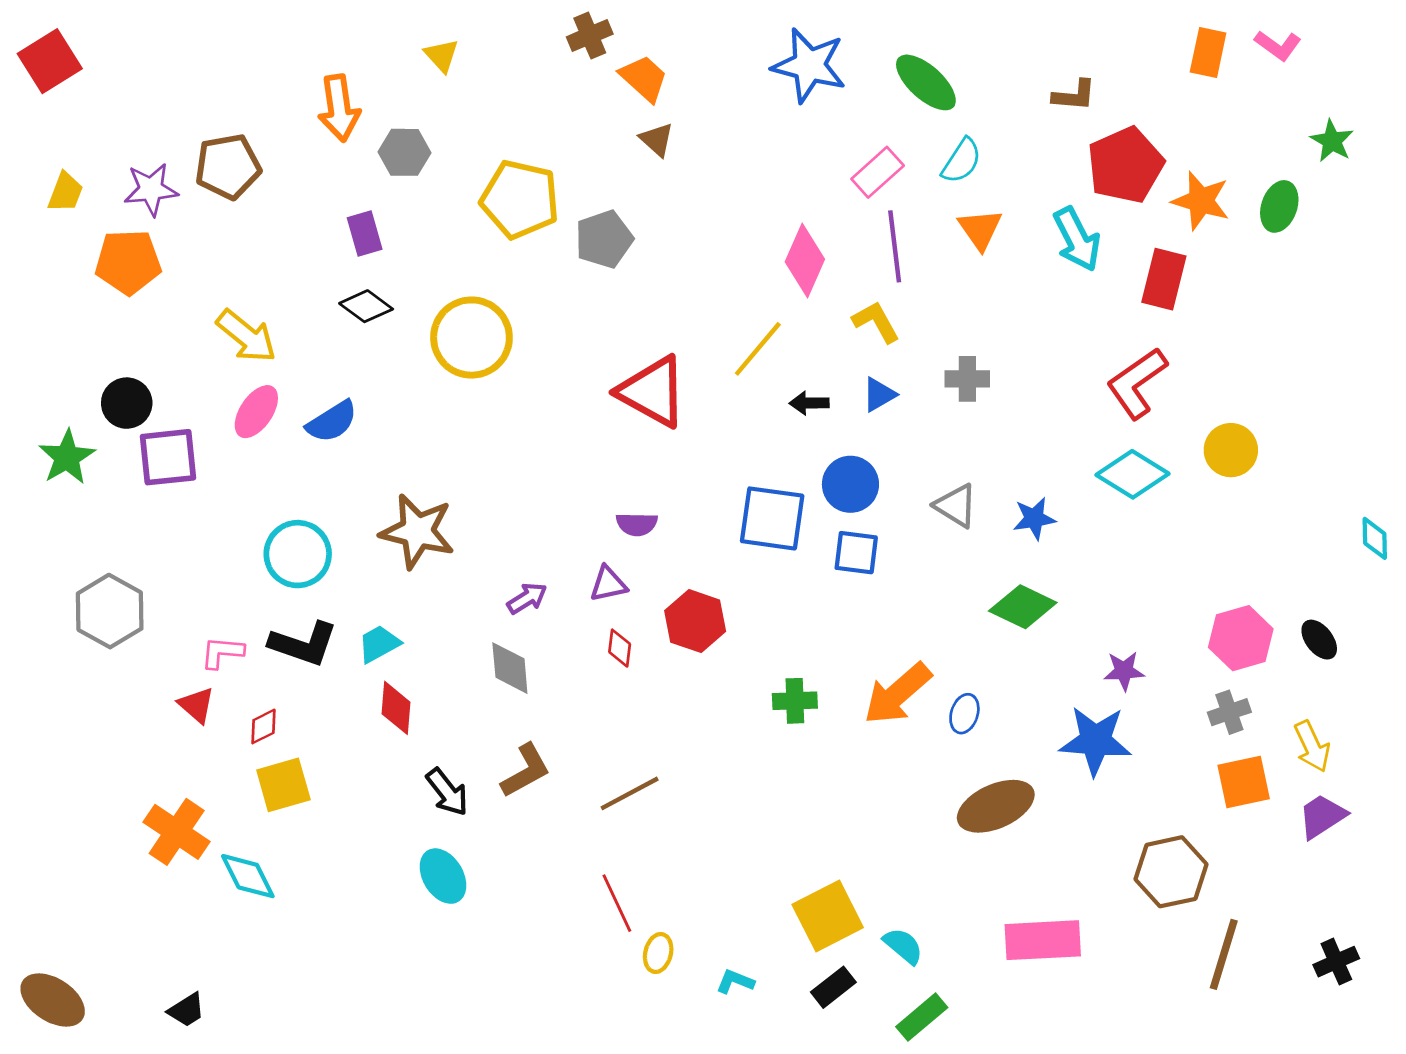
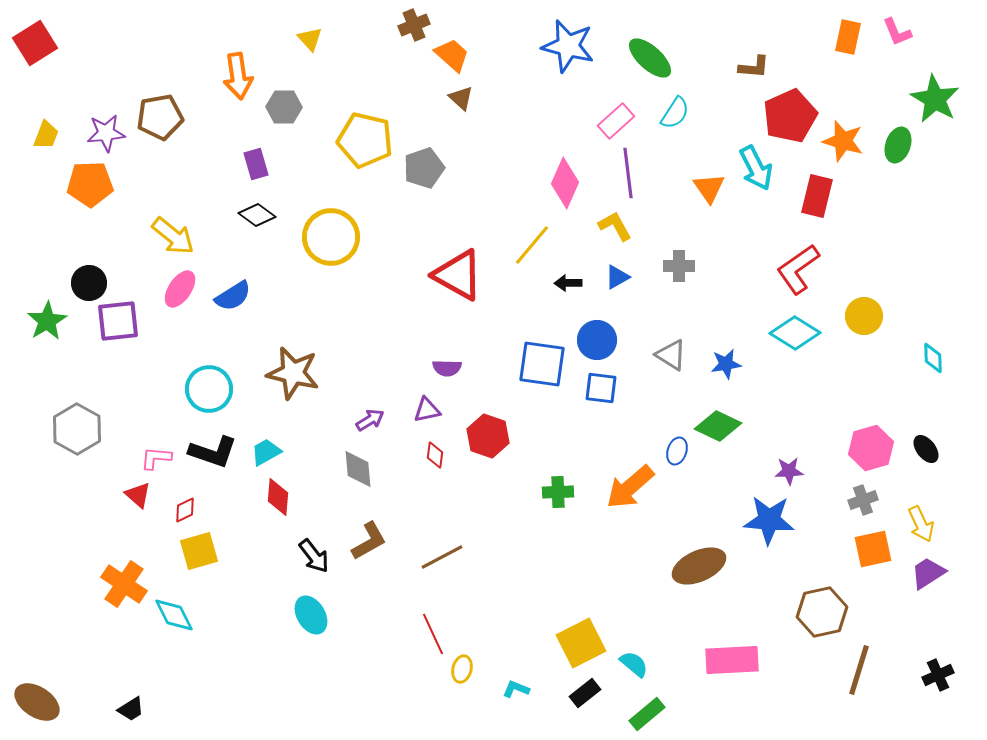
pink L-shape: (1278, 45) -> (897, 32), turned 32
green star: (1332, 141) -> (935, 99), size x1.6
orange triangle: (980, 229) -> (709, 188), moved
cyan diamond: (1375, 538) -> (933, 358), moved
blue ellipse: (964, 714) -> (677, 451), moved

